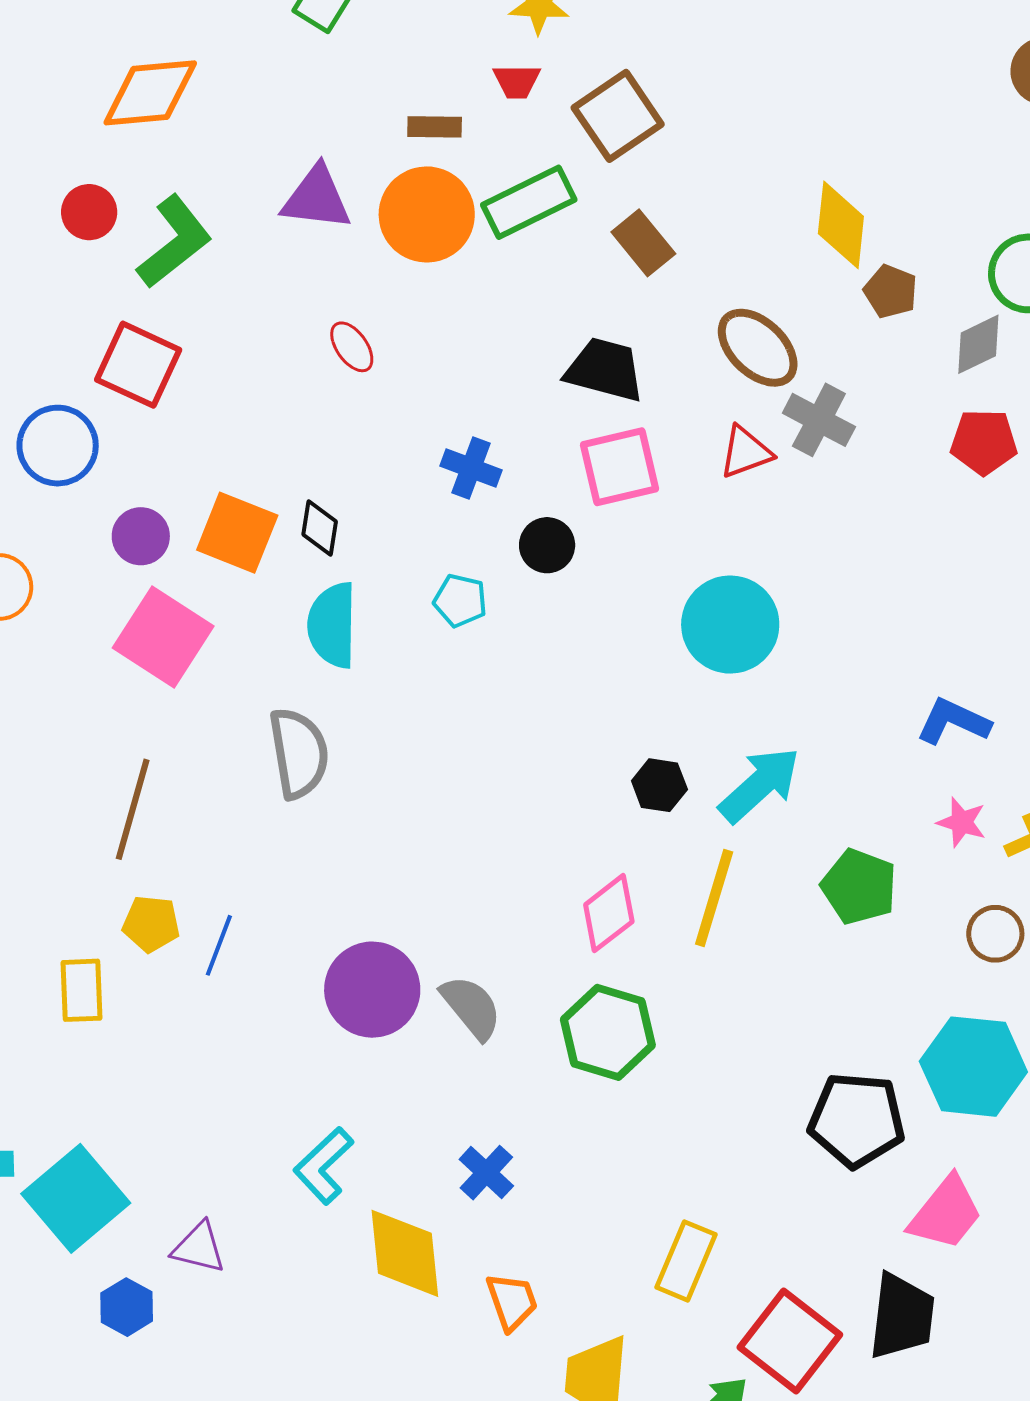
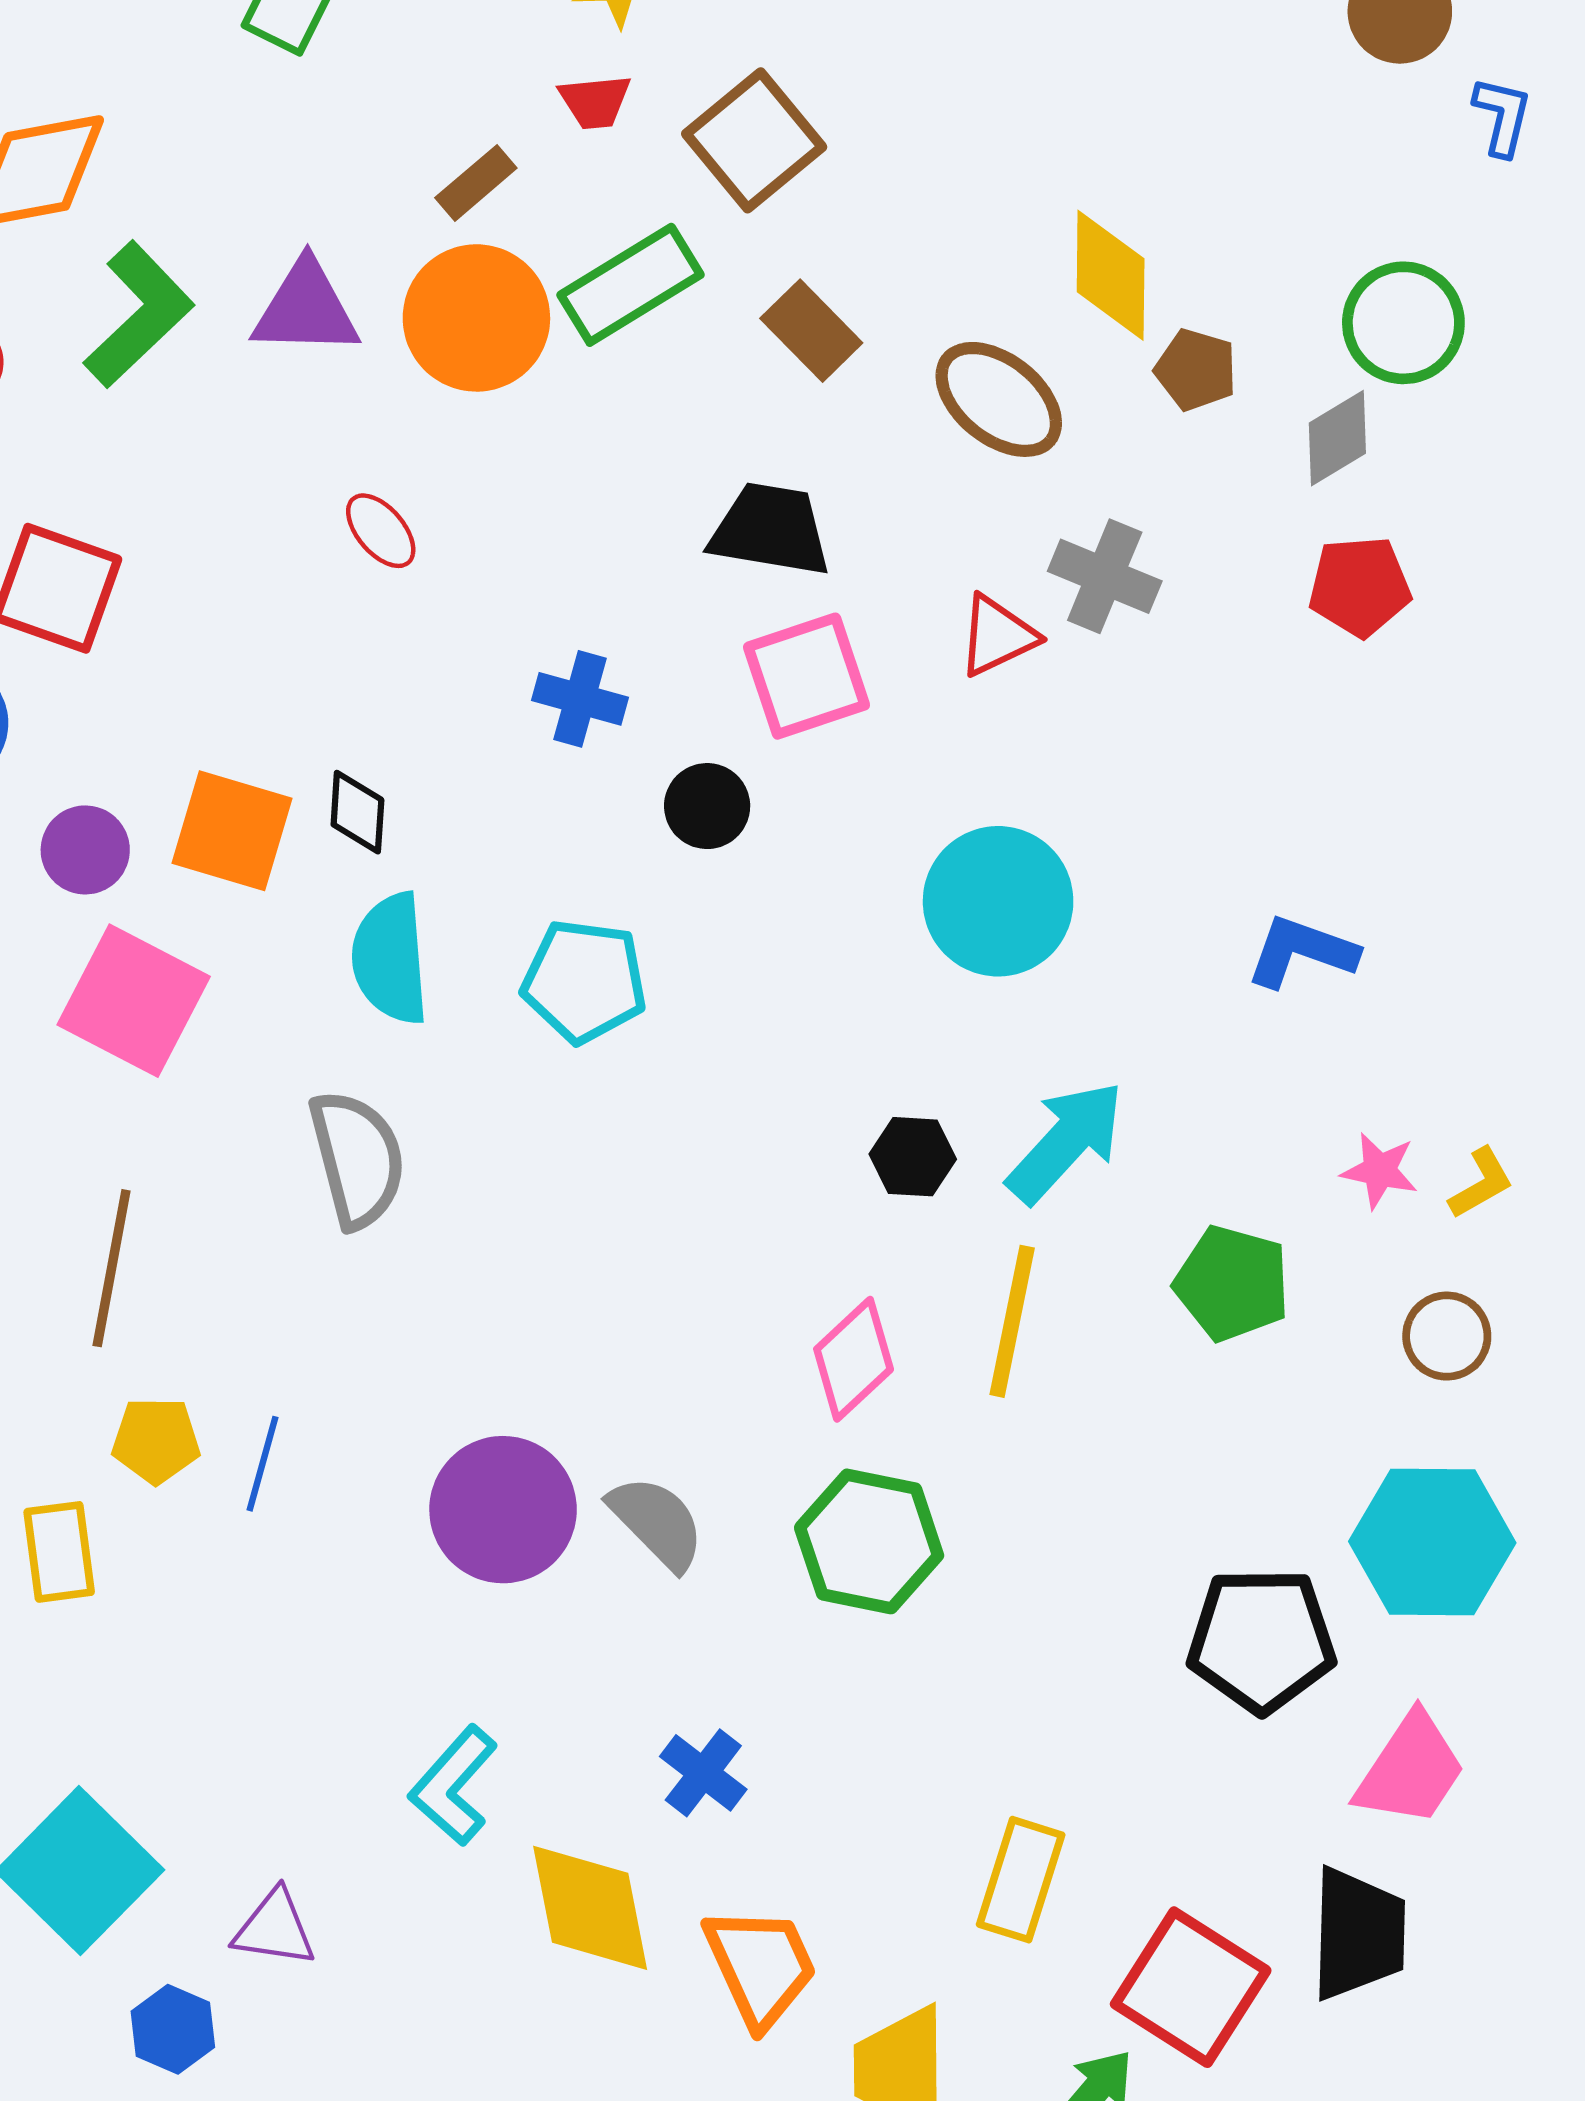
brown rectangle: (435, 127) -> (476, 183), turned -36
green L-shape: (174, 242) -> (139, 315), moved
brown ellipse: (758, 348) -> (999, 399), moved
cyan pentagon: (460, 601) -> (584, 981), moved, size x1.5
blue L-shape: (953, 722) -> (1302, 952), moved
orange trapezoid: (512, 1302) -> (761, 1966), size x1.4

